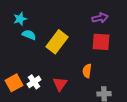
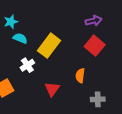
red square: (101, 42) -> (95, 46), turned 36
white cross: (34, 82) -> (27, 65), moved

